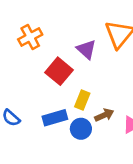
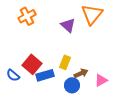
red square: (59, 71) -> (32, 64), moved
blue circle: (81, 129) -> (72, 85), moved

